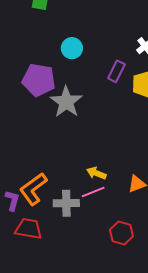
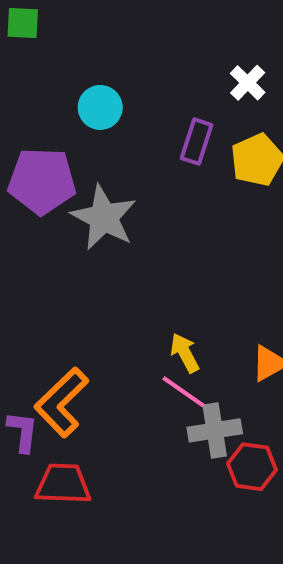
yellow arrow: (96, 173) -> (185, 353), turned 48
pink line: (93, 192) -> (183, 392), turned 65
gray cross: (66, 203) -> (215, 430), moved

